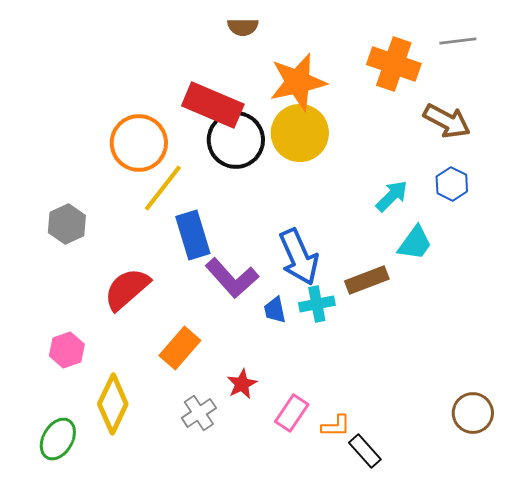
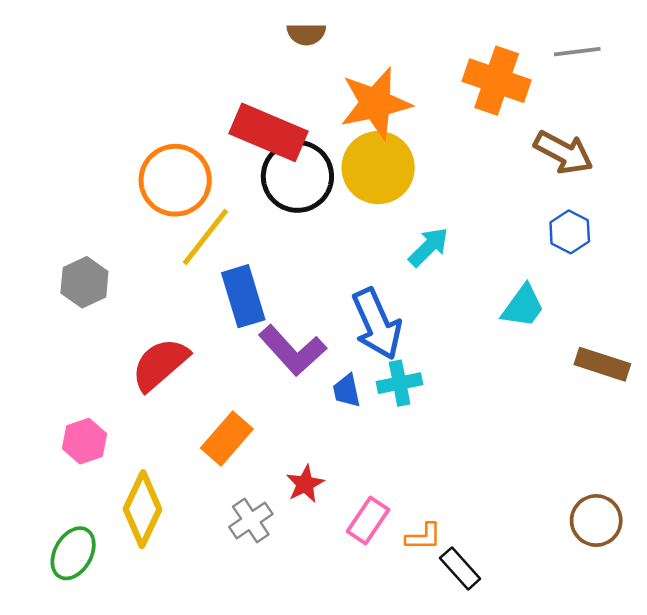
cyan arrow: (392, 196) -> (429, 247), moved
brown rectangle: (367, 280) -> (602, 364), moved, turned 39

